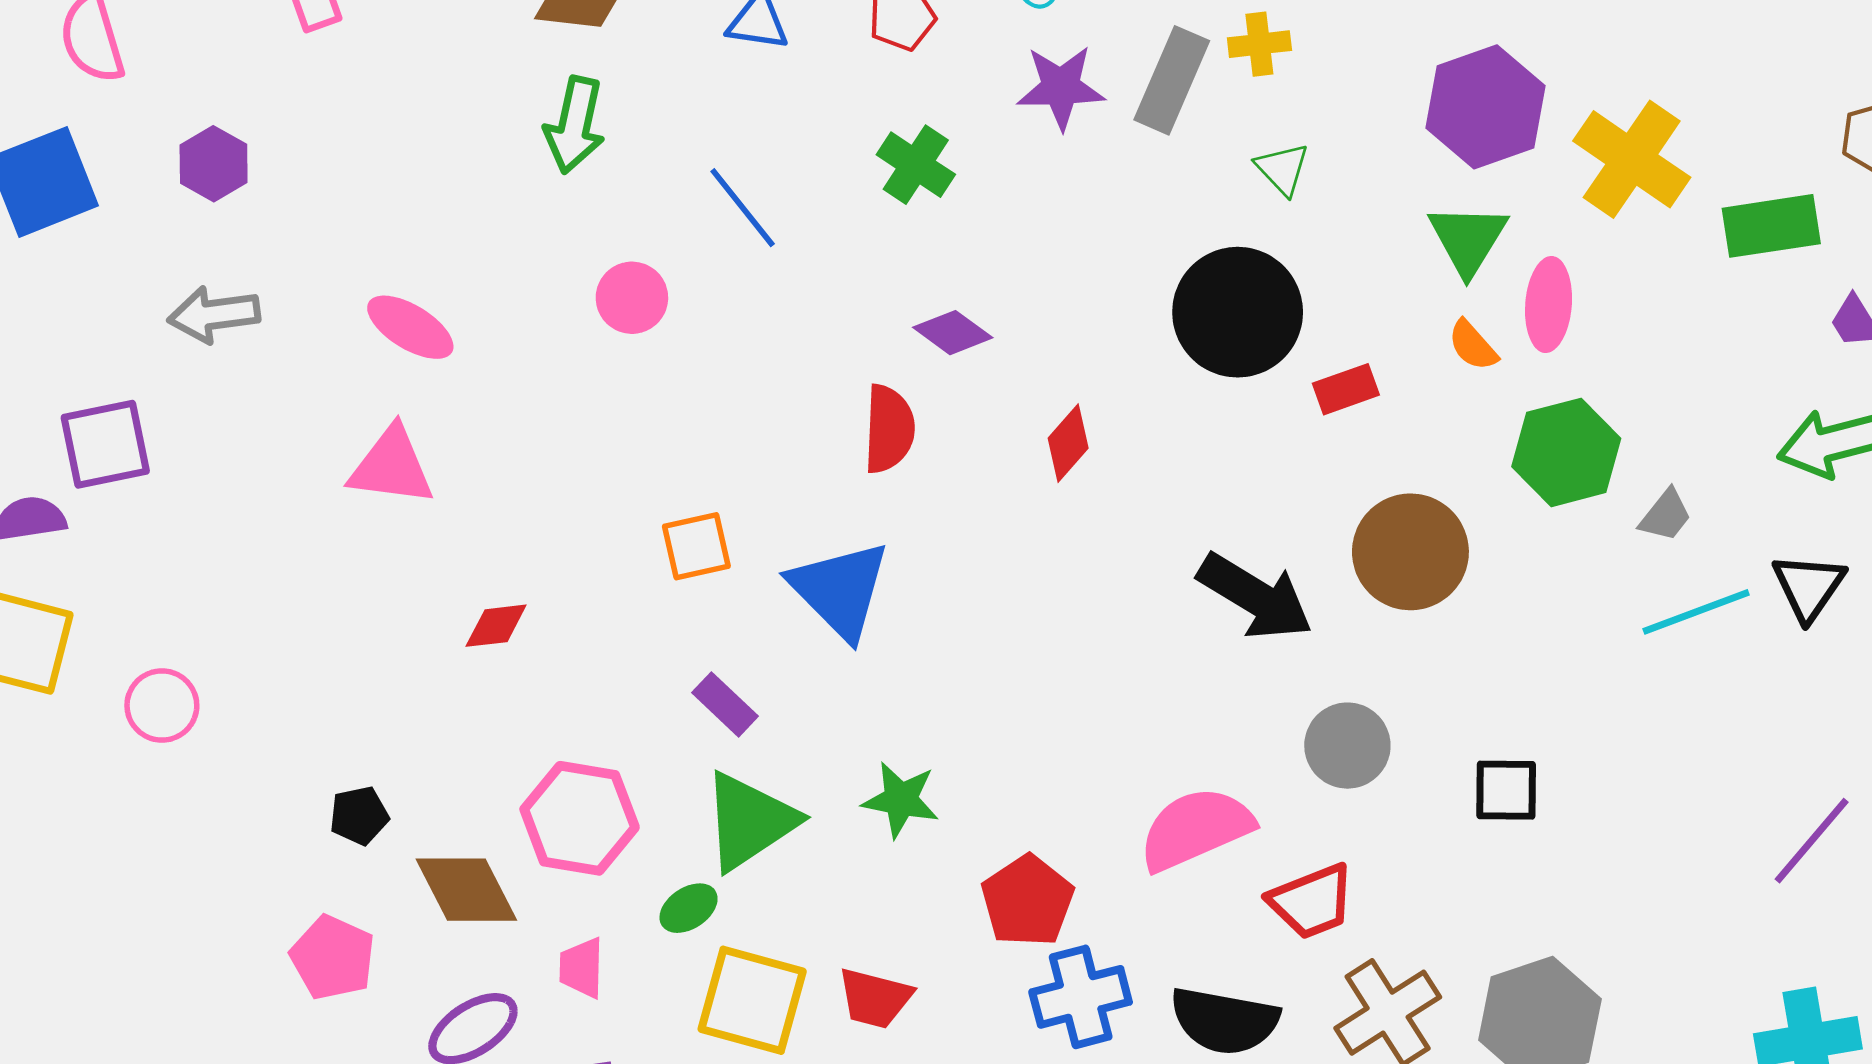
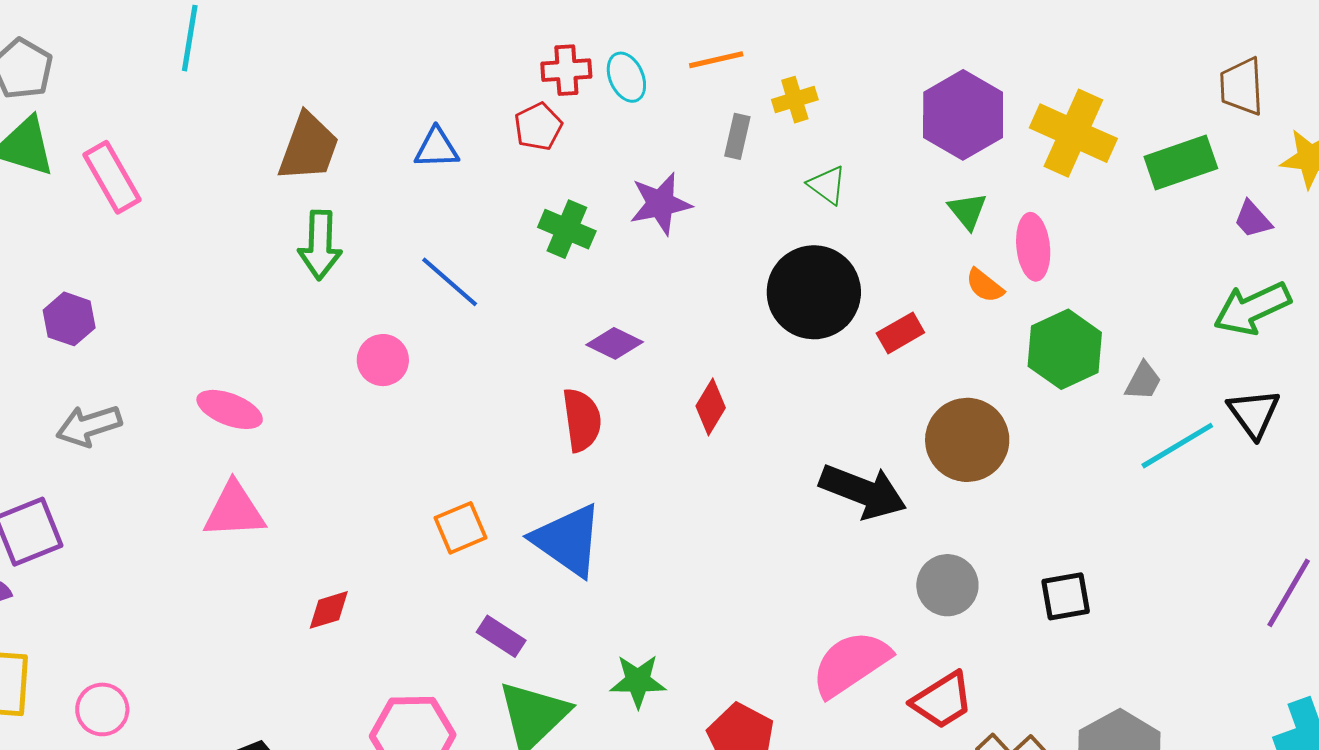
gray rectangle: (1172, 80) -> (737, 136), size x0.6
purple star: (1061, 87) -> (660, 204), moved
green triangle: (1468, 239) -> (968, 211), size x0.7

